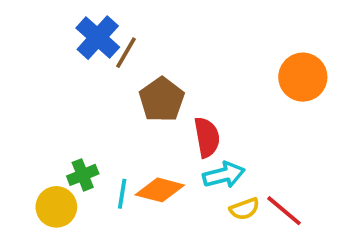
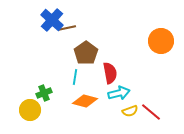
brown line: (126, 53) -> (67, 28), turned 48
cyan line: (122, 194) -> (75, 77), moved

